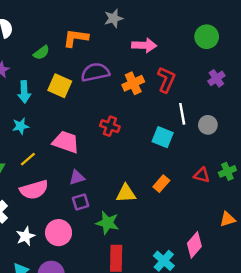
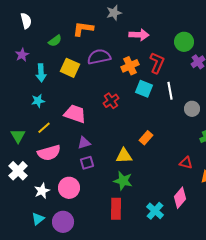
green circle: (207, 37) -> (184, 42), moved
gray circle: (208, 125) -> (192, 109), moved
red cross: (110, 126) -> (111, 101), turned 35
cyan square: (163, 137) -> (144, 89), moved
red triangle: (202, 175) -> (186, 163), moved
orange rectangle: (161, 184) -> (146, 138), moved
green star: (107, 223) -> (123, 181), moved

